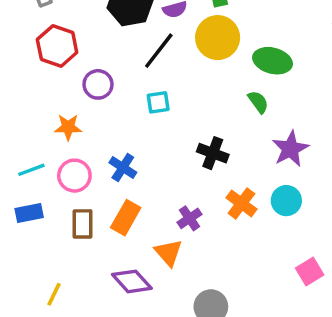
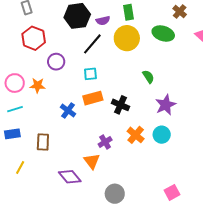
green ellipse: (273, 61) -> (163, 33), moved
pink circle: (74, 176) -> (15, 83), moved
orange rectangle: (126, 218) -> (93, 98), moved, turned 42
pink square: (310, 272) -> (172, 192), moved
yellow line: (54, 294) -> (20, 168), moved

